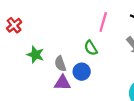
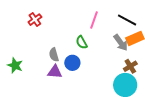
red cross: (14, 25) -> (35, 20), moved
green star: (35, 55) -> (15, 65), moved

